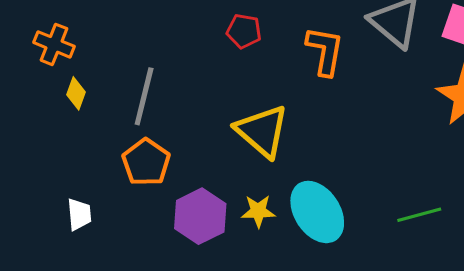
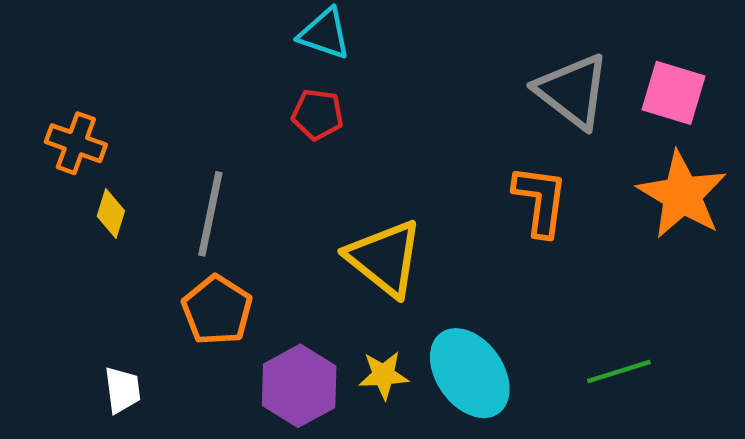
red pentagon: (244, 31) -> (318, 114), moved
orange L-shape: (325, 51) -> (540, 201), moved

